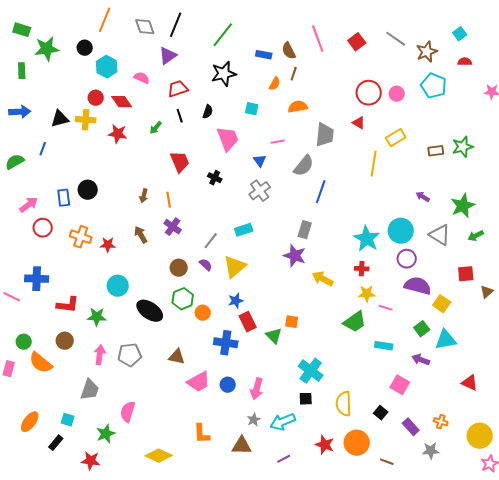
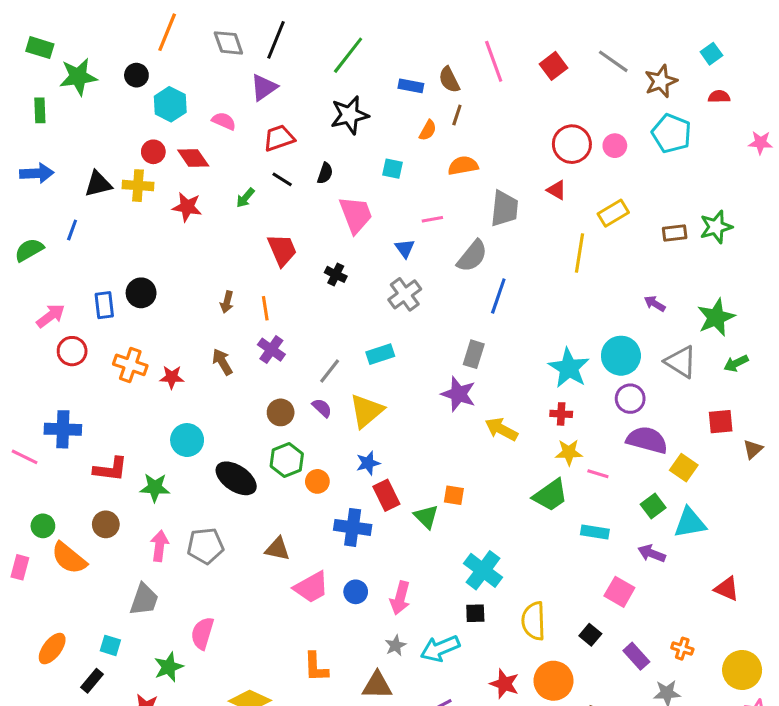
black line: (180, 116) -> (282, 179), turned -40

